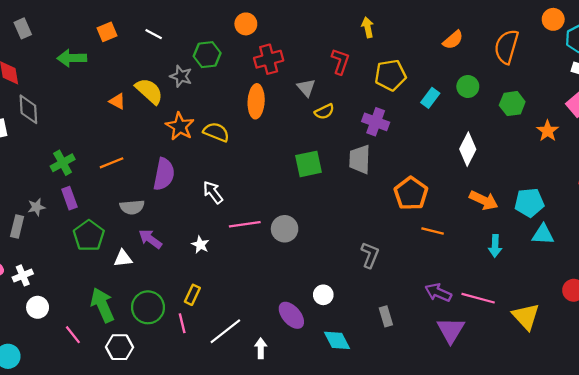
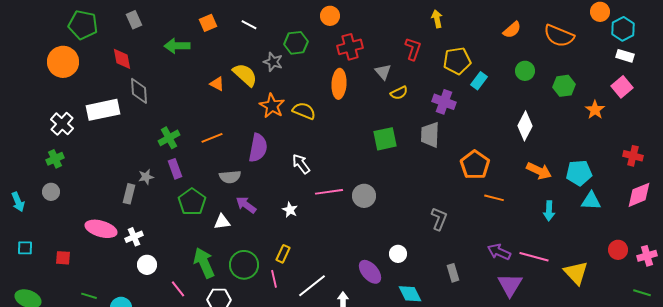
orange semicircle: (507, 47) -> (559, 36), turned -84
cyan rectangle: (430, 98) -> (479, 81), moved

